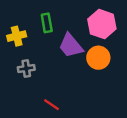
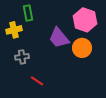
green rectangle: (47, 23) -> (28, 13), moved
red line: (51, 105) -> (37, 81), moved

